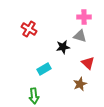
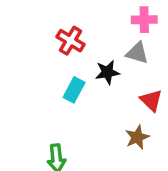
red cross: (29, 29) -> (71, 41), moved
cyan rectangle: (44, 69) -> (74, 90), moved, turned -32

